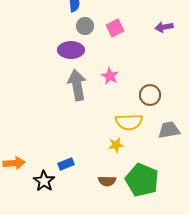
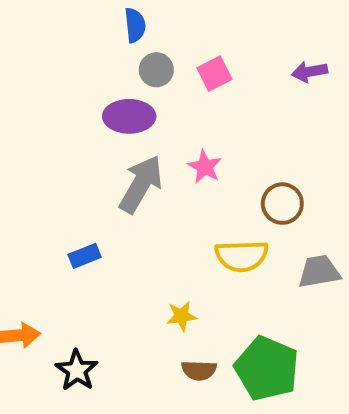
gray arrow: (77, 85) -> (141, 184), turned 40
yellow star: (116, 145) -> (181, 316), moved
blue rectangle: (66, 164) -> (85, 256), moved

